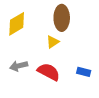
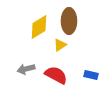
yellow diamond: (17, 24) -> (39, 27), moved

